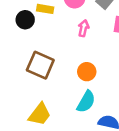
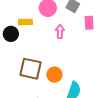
orange circle: (87, 72) -> (54, 75), moved

